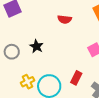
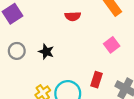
gray circle: (12, 52) -> (17, 51), moved

